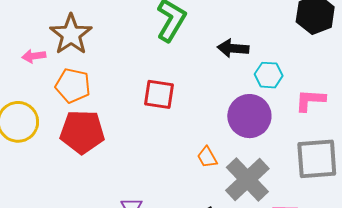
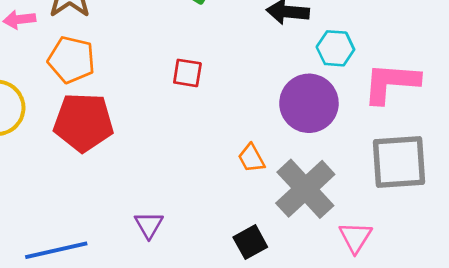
red square: (159, 94) -> (187, 73), size x0.7
pink L-shape: (310, 100) -> (391, 83), size x1.4

